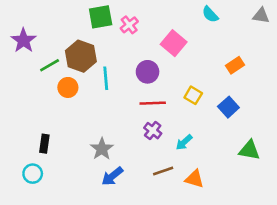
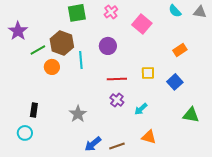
cyan semicircle: (210, 14) -> (175, 11), moved
pink cross: (129, 25) -> (111, 12), moved
pink square: (174, 43) -> (142, 24), moved
purple circle: (148, 72) -> (108, 46), moved
yellow square: (193, 95) -> (148, 73), turned -32
brown line: (163, 171) -> (117, 146), moved
blue arrow: (112, 176) -> (93, 144), moved

